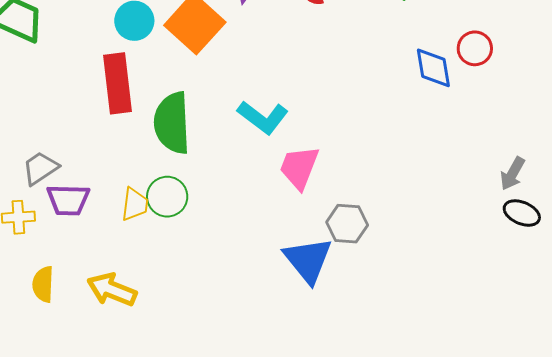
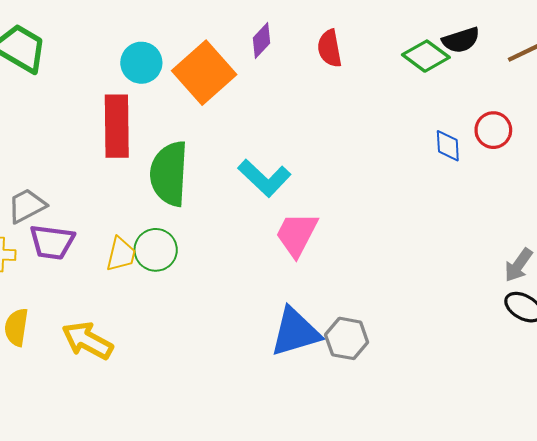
blue diamond: (433, 68) -> (448, 146), size x0.7
gray hexagon: (347, 224) -> (347, 338), moved
blue triangle: (308, 260) -> (295, 332), turned 46

